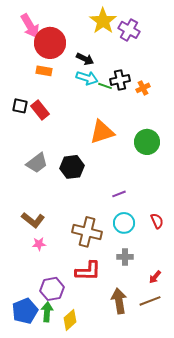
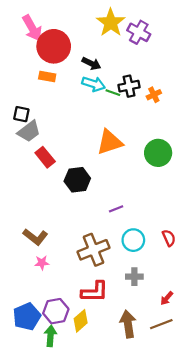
red rectangle: (40, 110) -> (45, 157), moved
gray trapezoid: (37, 163) -> (29, 131), moved
purple line: (119, 194) -> (116, 209), moved
brown cross: (87, 232) -> (94, 250), turned -36
blue pentagon: (25, 311) -> (27, 317), moved
yellow diamond: (70, 320) -> (81, 321), moved

